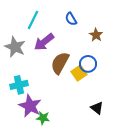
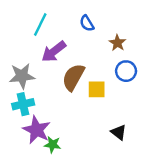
gray star: (15, 47) -> (22, 76), moved, turned -30
blue circle: (88, 64) -> (126, 71), moved
yellow square: (79, 73) -> (97, 89), turned 35

